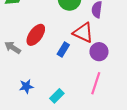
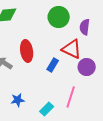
red ellipse: (36, 35) -> (27, 51), turned -45
pink line: (96, 83) -> (71, 97), moved

